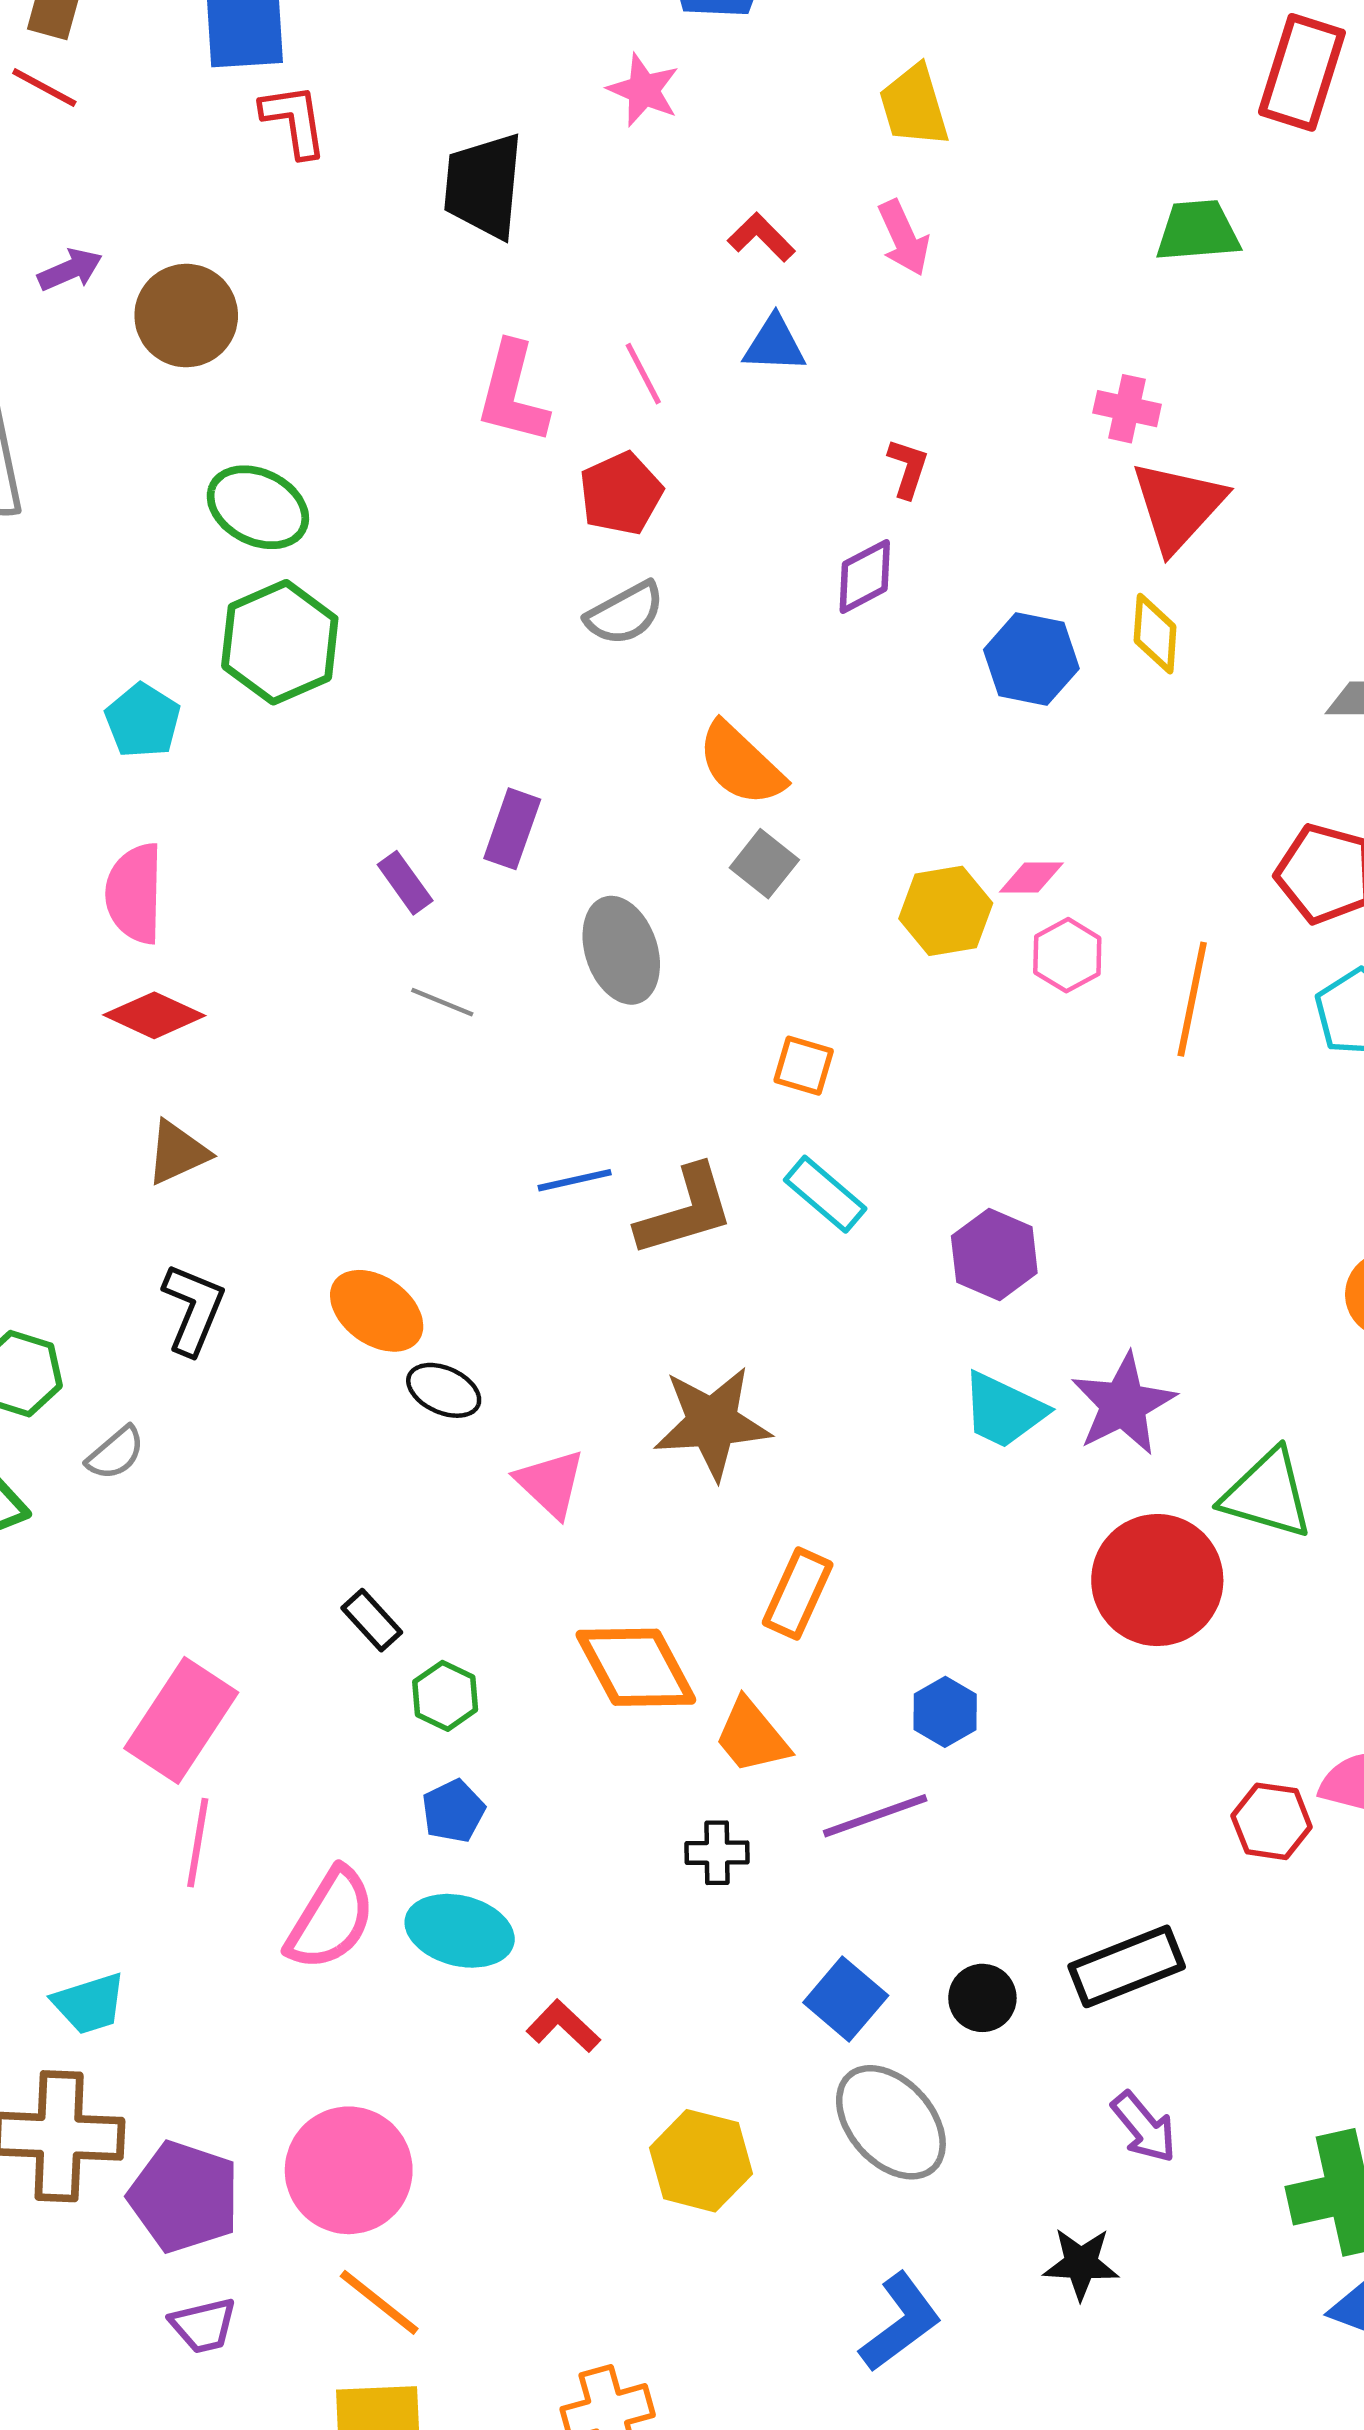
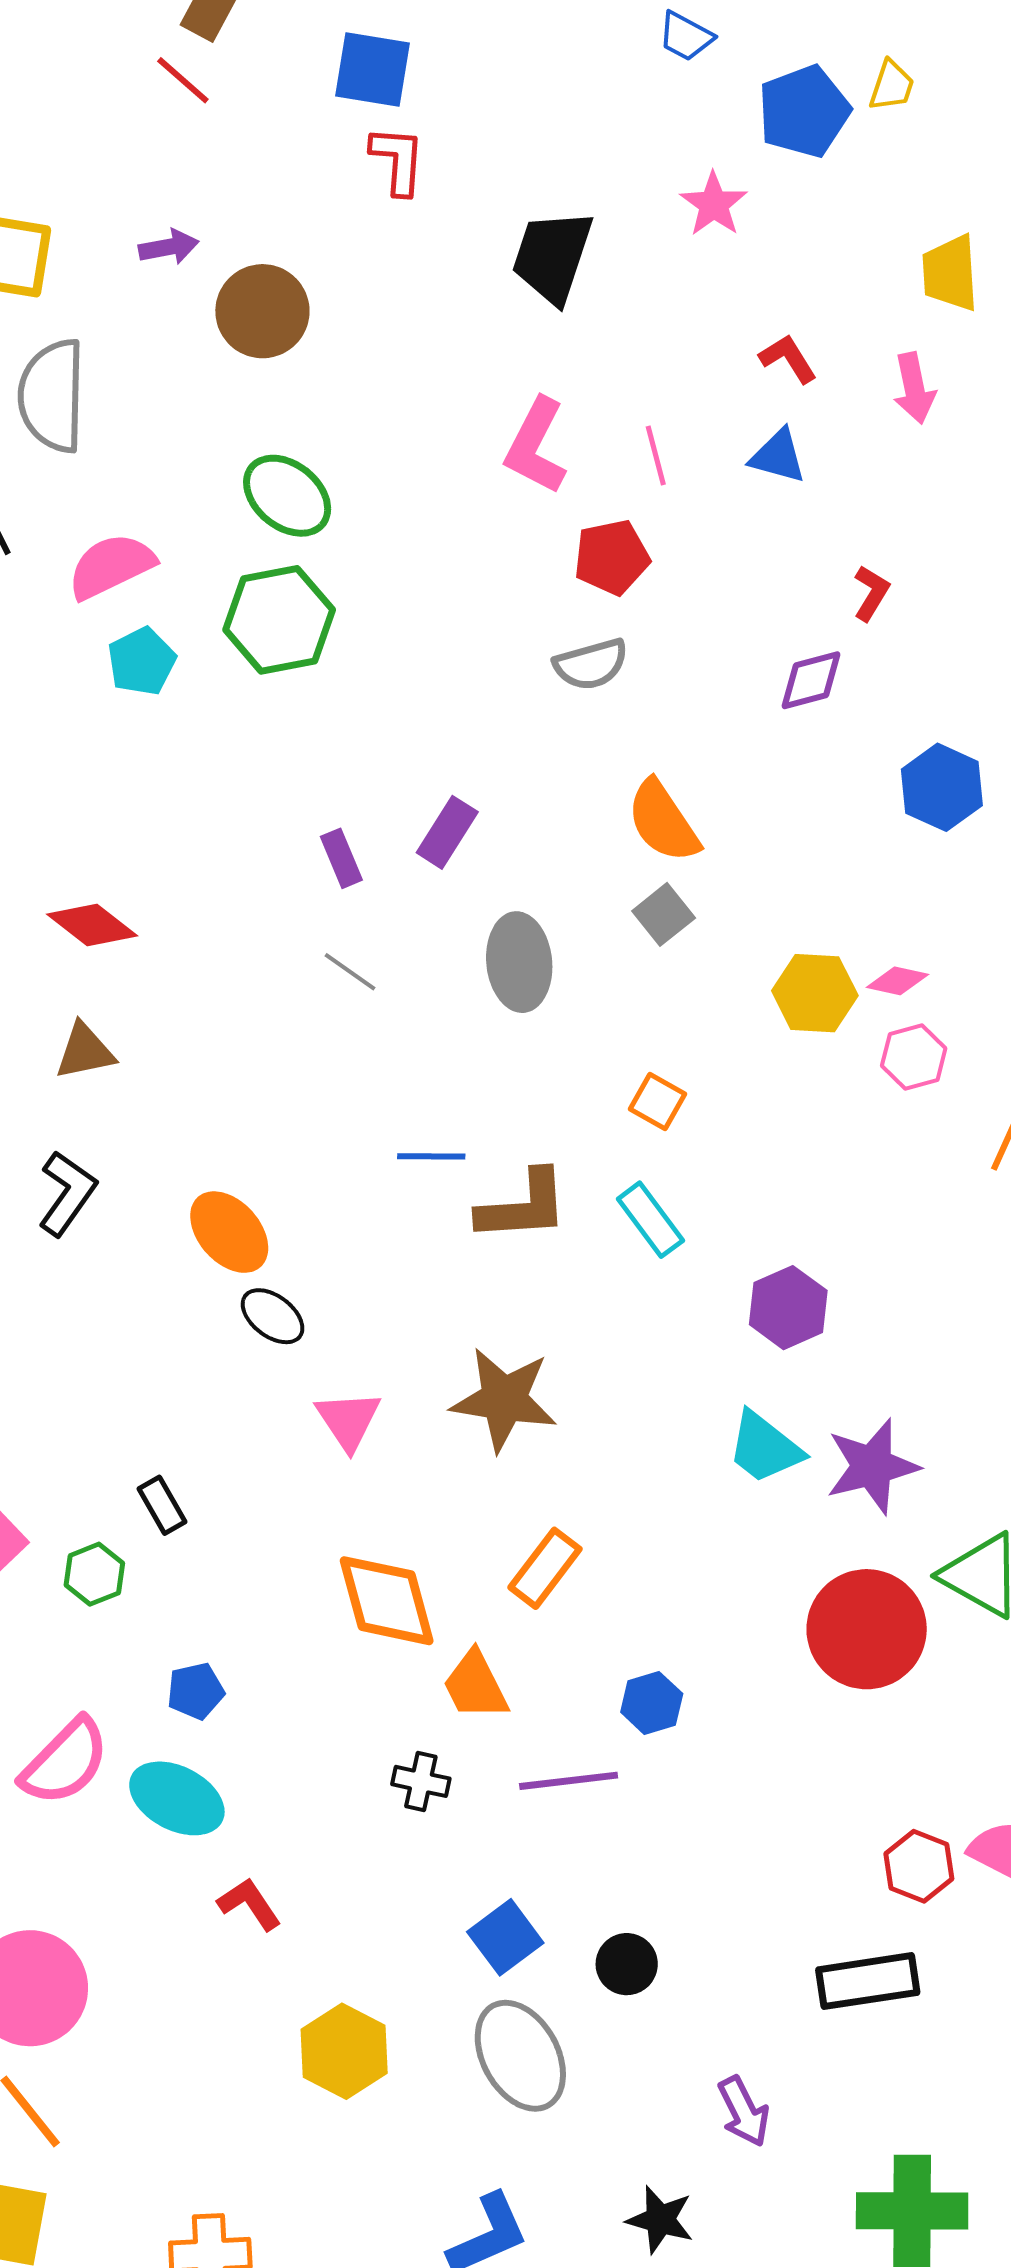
pink semicircle: (135, 893) -> (111, 566), moved, turned 50
green hexagon: (445, 1696) -> (94, 1574), moved
black rectangle: (1127, 1966) -> (868, 1981), moved

